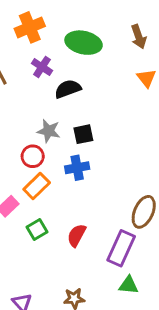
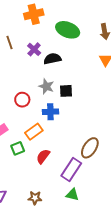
purple cross: (42, 67) -> (34, 49), moved
gray star: (49, 131) -> (46, 86), moved
black square: (83, 134) -> (66, 91), moved
orange rectangle: (37, 186) -> (34, 132), moved

